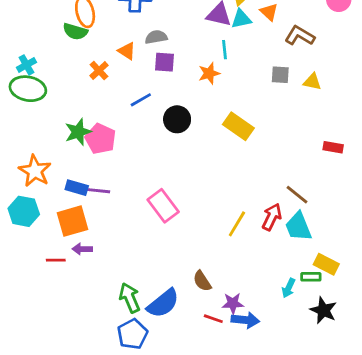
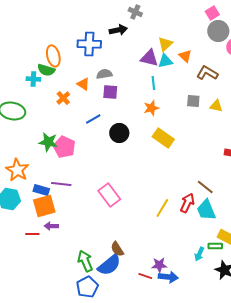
cyan cross: (26, 65) -> (33, 79), moved, turned 32
orange star: (209, 73) -> (151, 108), moved
green star: (78, 132) -> (48, 142), turned 30
blue rectangle: (77, 188) -> (41, 190), moved
brown semicircle: (202, 281) -> (117, 249), moved

